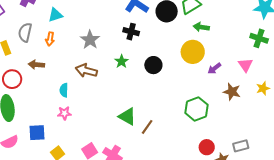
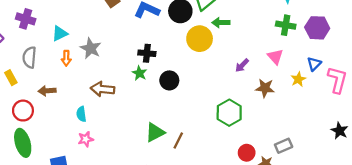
black cross: (131, 32) -> (147, 53), moved
orange arrow: (50, 39) -> (66, 58), moved
gray star: (90, 40) -> (91, 48), moved
yellow circle: (193, 52) -> (200, 39), moved
black circle: (153, 65) -> (169, 80), moved
green triangle: (127, 117) -> (155, 132), turned -48

